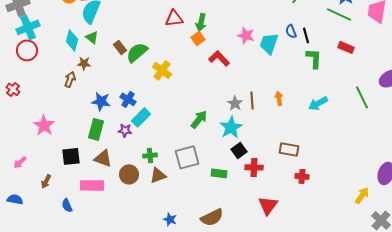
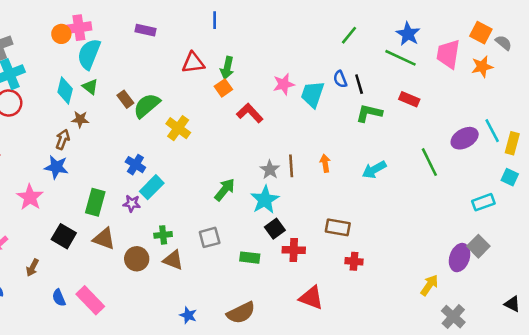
pink star: (246, 35) -> (284, 84), turned -30
green L-shape: (314, 58) -> (369, 113), turned -80
blue star: (101, 101) -> (56, 167), moved
black square: (71, 156) -> (64, 236), turned 36
gray square: (187, 157) -> (210, 237), size x0.7
brown triangle: (158, 175) -> (173, 260), turned 42
pink rectangle: (92, 185) -> (90, 300), moved, turned 45
red triangle: (268, 205) -> (311, 298), turned -45

